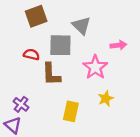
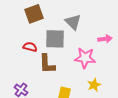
pink star: (95, 67) -> (85, 58), turned -30

